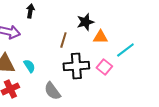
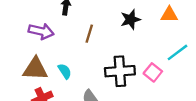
orange triangle: (100, 37) -> (169, 15), moved
brown line: (63, 40) -> (89, 34), moved

